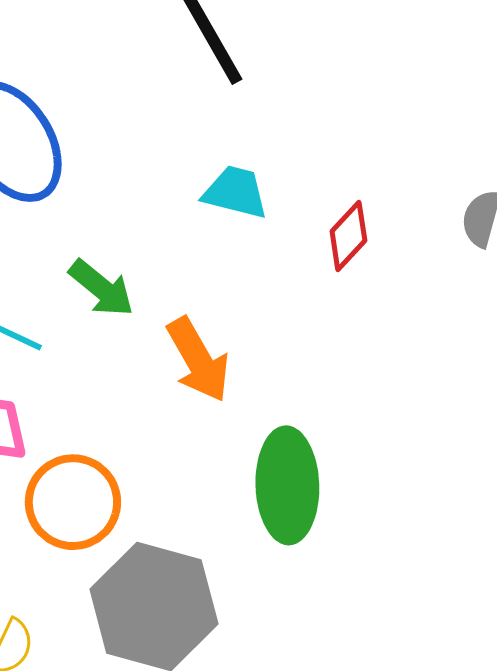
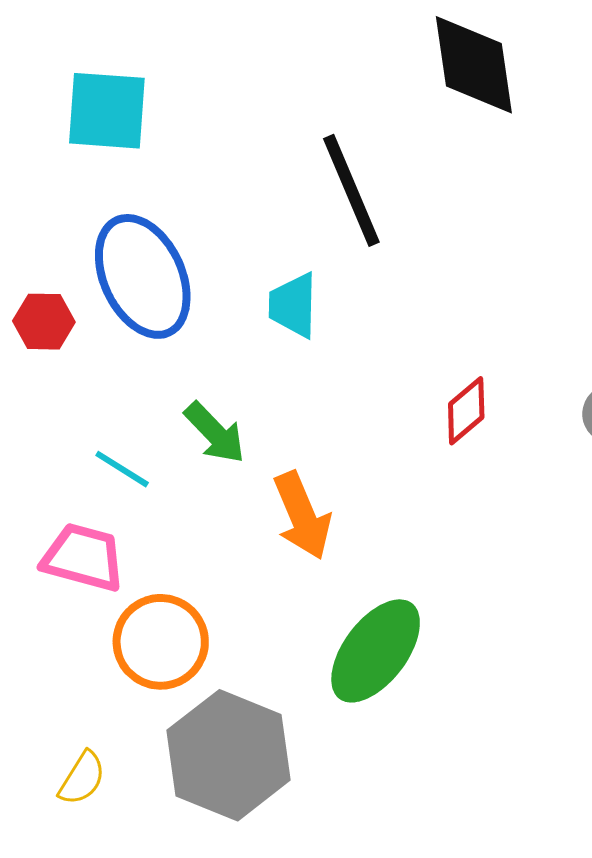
cyan trapezoid: (235, 192) -> (293, 305), moved, turned -110
green ellipse: (287, 485) -> (376, 651), turned 32

